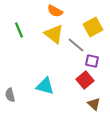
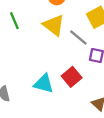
red square: (85, 80) -> (72, 77), moved

